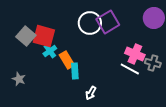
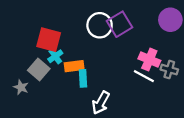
gray square: (26, 36) -> (39, 70), moved
orange rectangle: (67, 60) -> (74, 66), turned -66
white arrow: (91, 93) -> (101, 103), size x1.5

